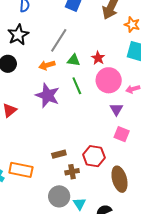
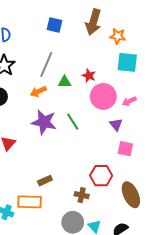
green line: (77, 86) -> (73, 122), moved
brown rectangle: (59, 154) -> (45, 181), moved
brown cross: (72, 172) -> (82, 195), turned 32

